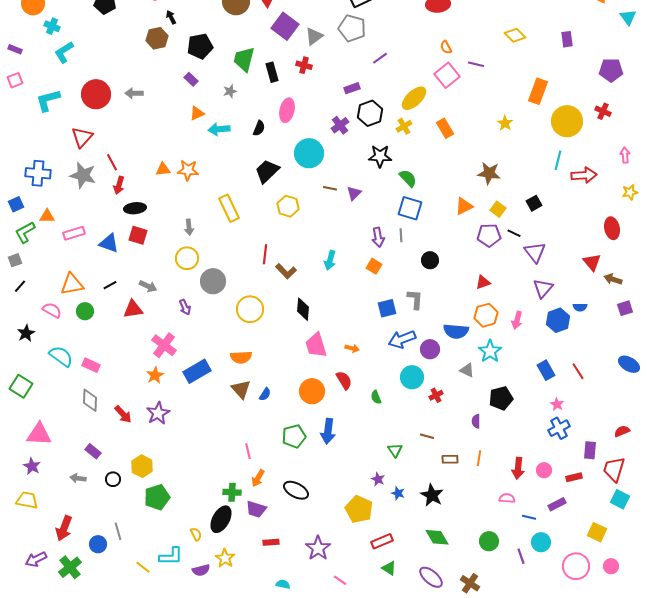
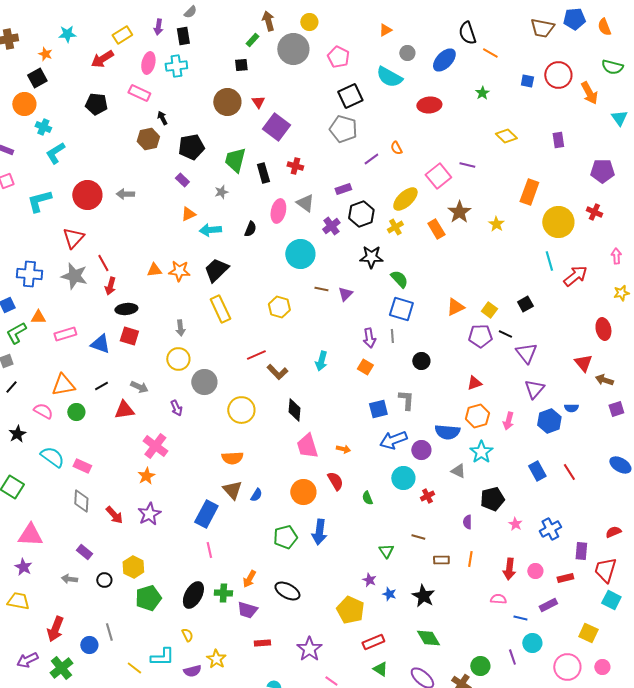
gray triangle: (314, 36) -> (305, 203), moved, turned -48
orange semicircle: (446, 47) -> (396, 148), moved
cyan line: (558, 160) -> (549, 261), turned -30
black trapezoid: (267, 171) -> (216, 270), moved
brown star: (489, 173) -> (459, 212), moved, turned 30
red arrow: (584, 175) -> (575, 276), turned -35
red line: (265, 254) -> (256, 355), turned 60
blue rectangle: (197, 371) -> (206, 514), moved, turned -32
pink star: (557, 404) -> (515, 524), moved
pink line: (248, 451) -> (209, 550), moved
black ellipse: (221, 519) -> (193, 595), moved
green circle: (489, 541) -> (480, 666), moved

